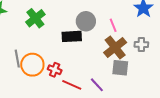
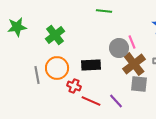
gray circle: (86, 21) -> (119, 48), moved
black rectangle: (72, 36) -> (91, 65), moved
orange circle: (32, 65) -> (57, 68), moved

